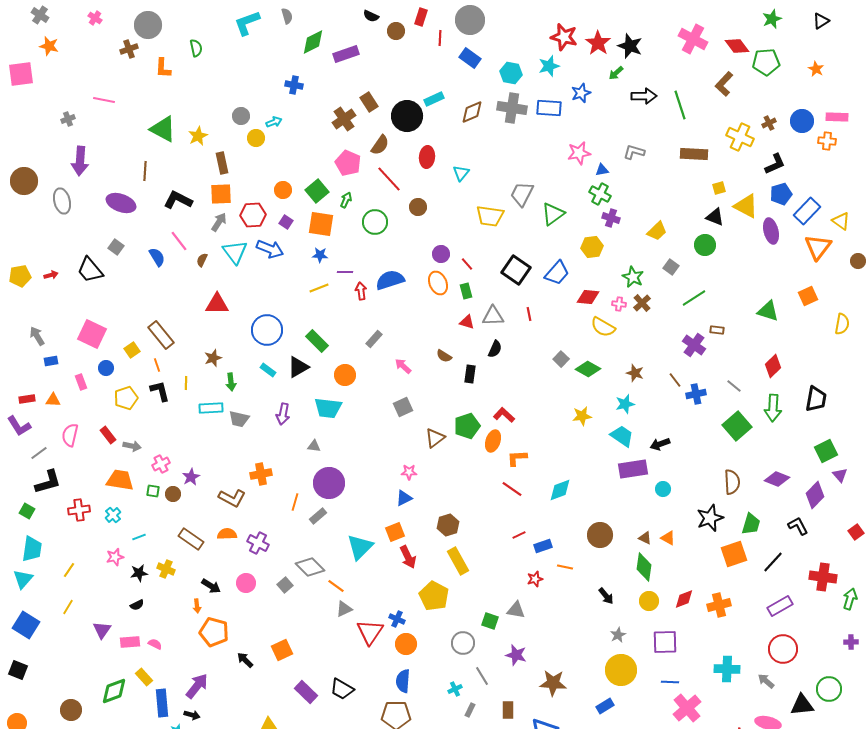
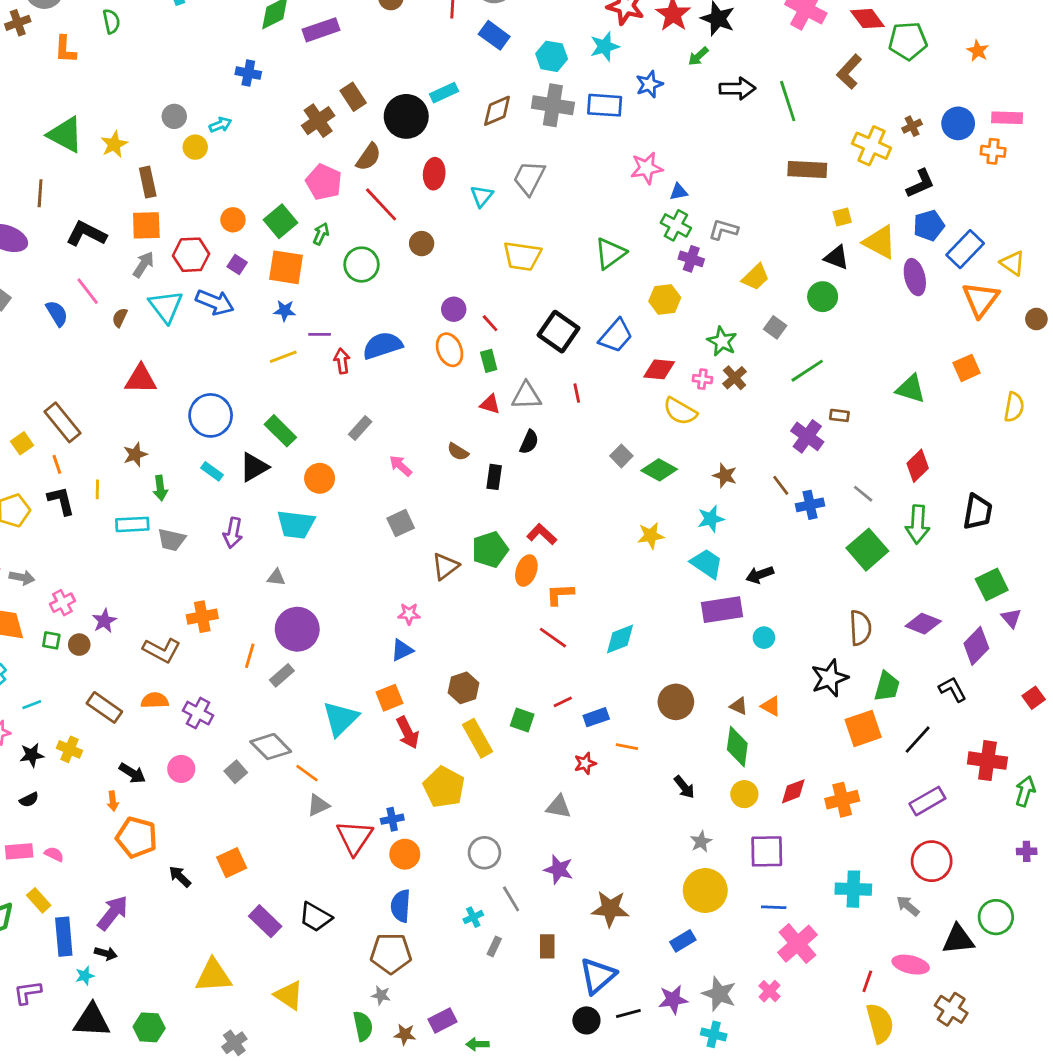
gray L-shape: (634, 152) -> (723, 230), moved
gray trapezoid: (522, 194) -> (529, 178), moved
blue cross: (397, 619) -> (392, 819), turned -35
green square: (490, 621) -> (522, 720), moved

